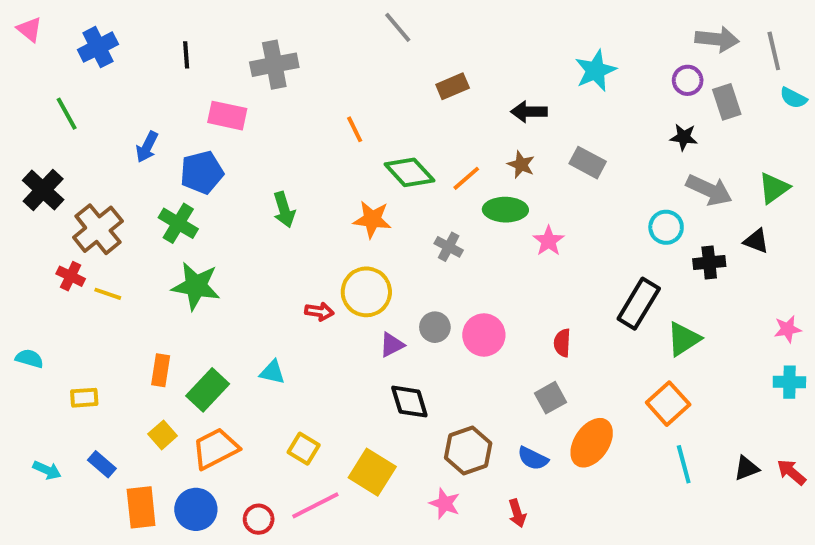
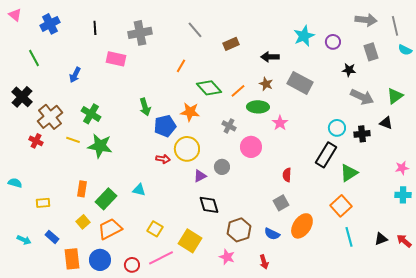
gray line: (398, 27) -> (195, 30), moved
purple circle: (688, 80) -> (333, 42), moved
orange line: (355, 129) -> (181, 66), turned 56
gray rectangle: (588, 163) -> (300, 83), size x1.4
blue pentagon: (202, 172) -> (165, 126), moved
cyan circle: (666, 227) -> (337, 128), moved
yellow line: (108, 294) -> (73, 140), moved
pink circle: (484, 335) -> (251, 147), moved

